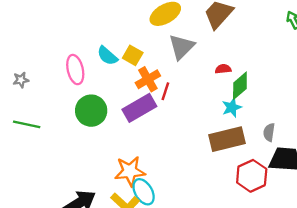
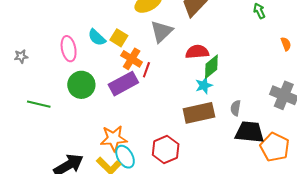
red semicircle: (223, 69) -> (197, 52), size x1.6
orange cross: (148, 79) -> (132, 59), turned -30
green line: (27, 124) -> (39, 104), moved
red hexagon: (252, 176) -> (166, 150), moved

